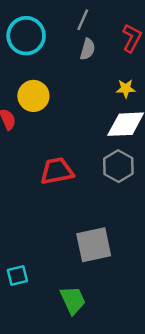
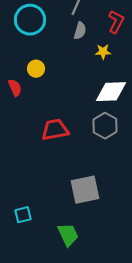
yellow star: (126, 89) -> (103, 52), moved
yellow circle: (33, 96) -> (36, 69), size x0.7

